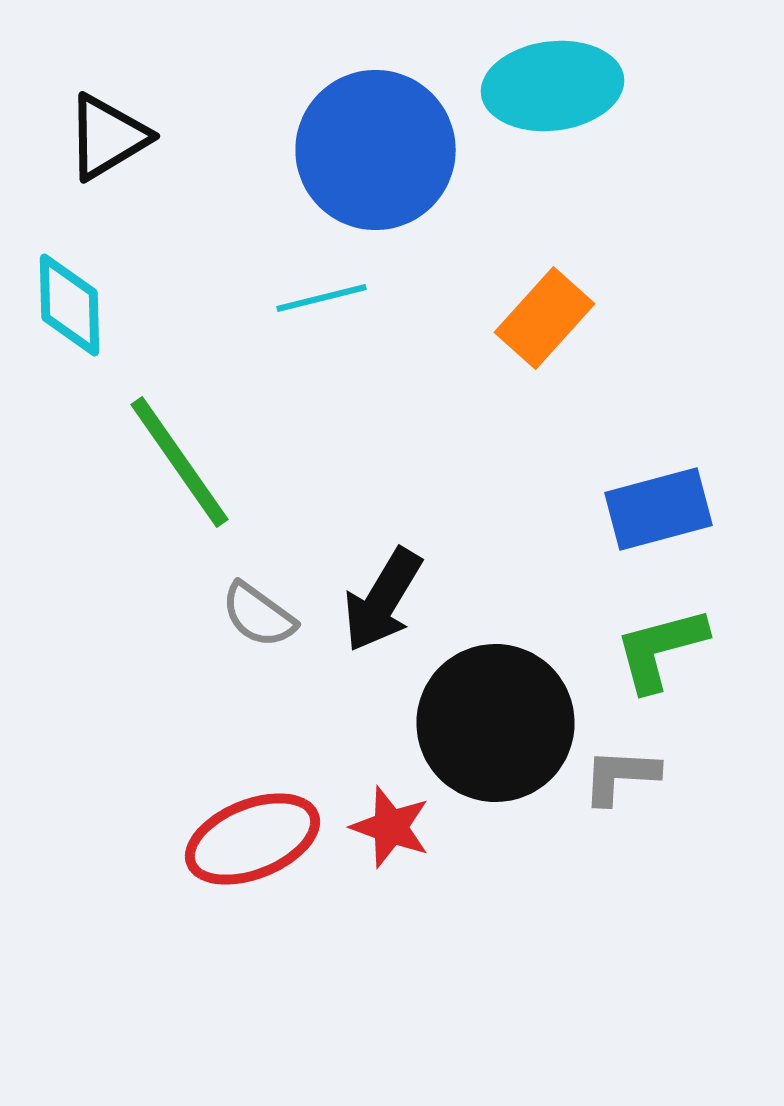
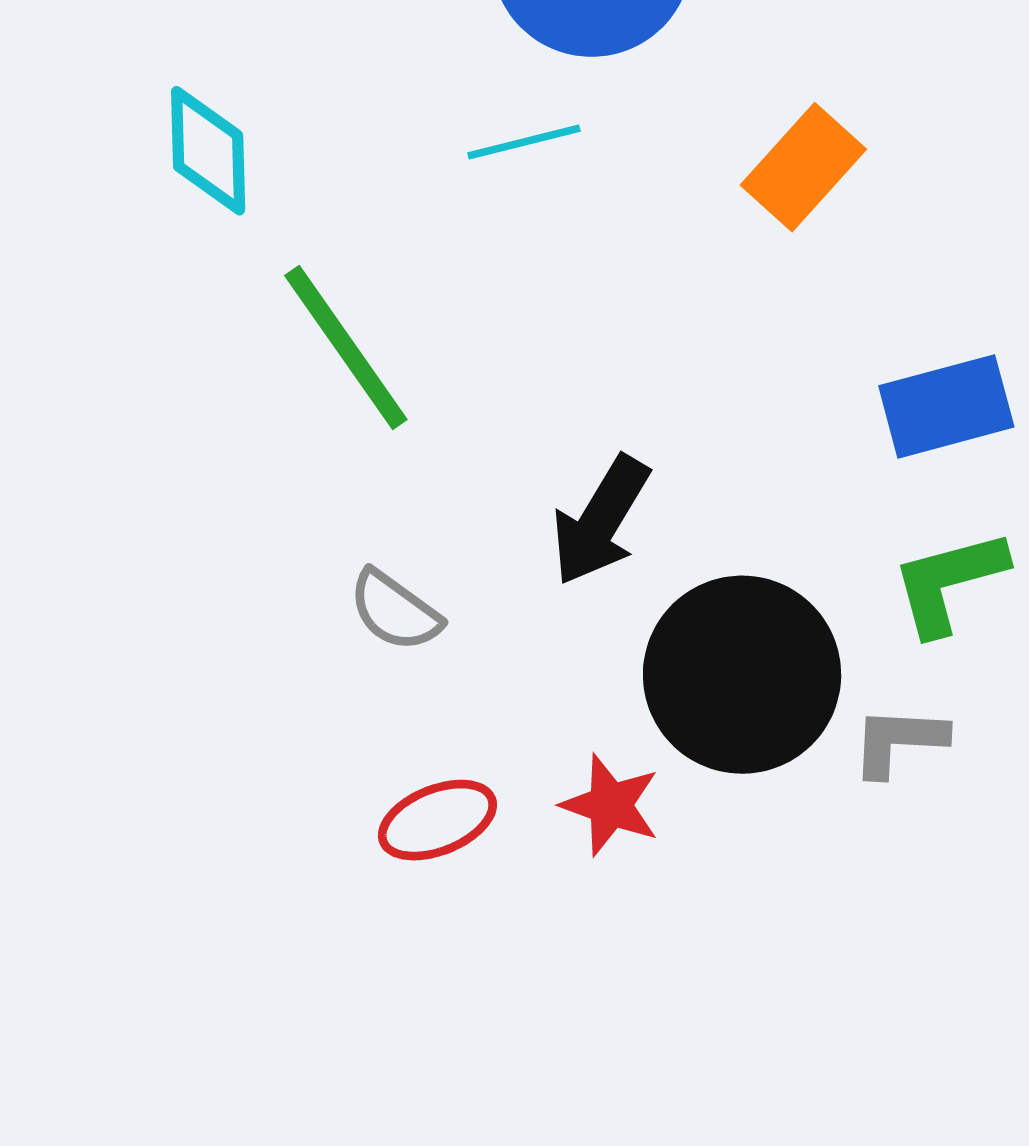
gray semicircle: (258, 615) -> (395, 611), moved
red ellipse: (252, 839) -> (437, 820), size x0.7

